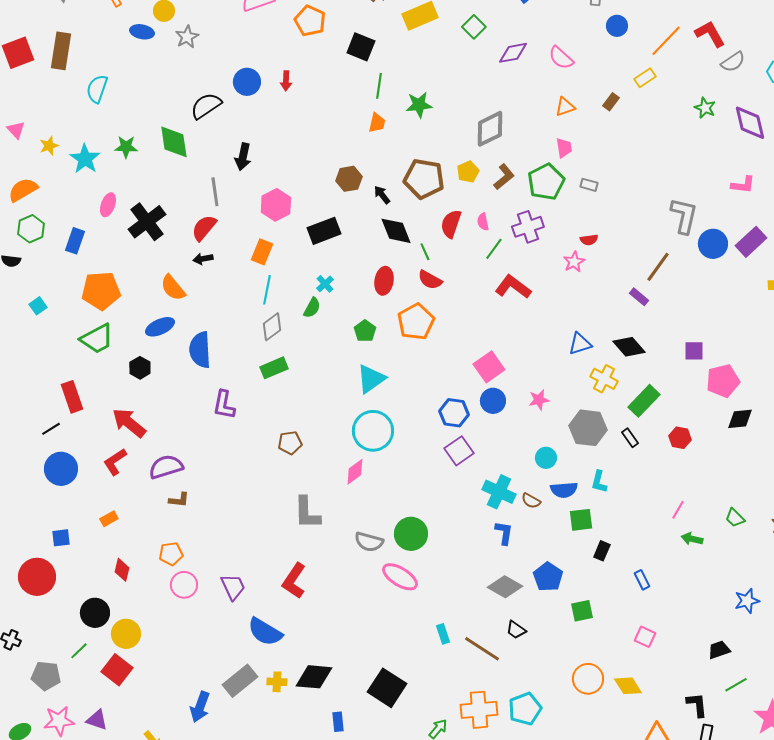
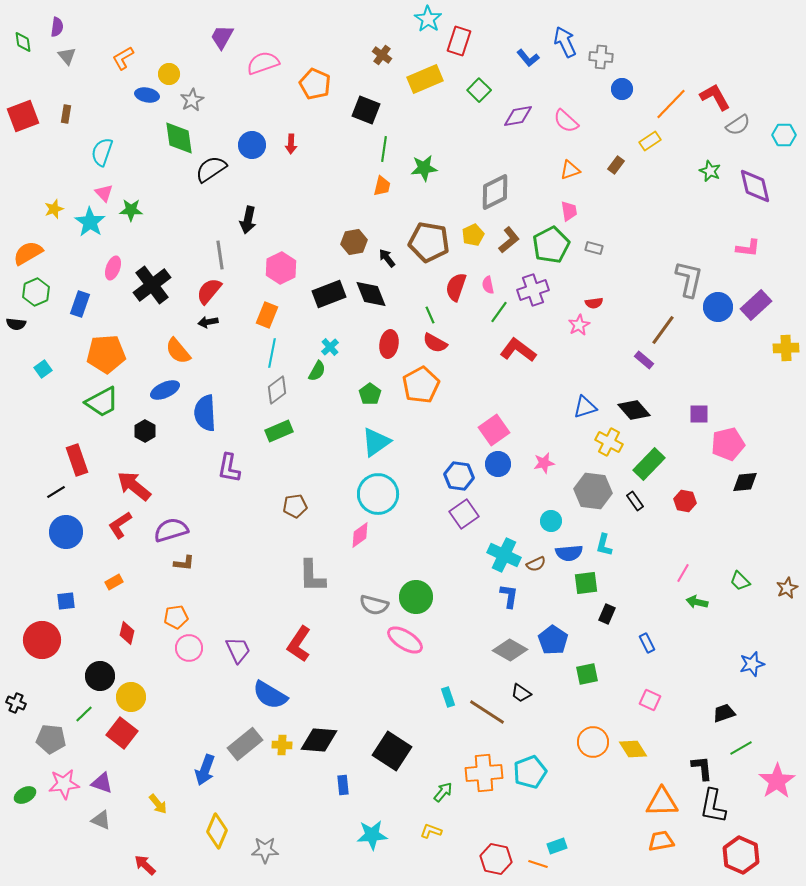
brown rectangle: (61, 51) -> (66, 114), size x0.5
pink triangle: (16, 130) -> (104, 193), moved
green diamond: (174, 142) -> (179, 138), moved
black diamond: (396, 231) -> (371, 294), moved
brown semicircle: (531, 501) -> (536, 564), turned -54

